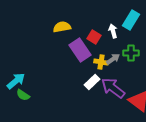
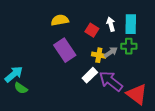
cyan rectangle: (131, 20) -> (131, 24), moved, turned -30
purple rectangle: (80, 50) -> (65, 50), moved

